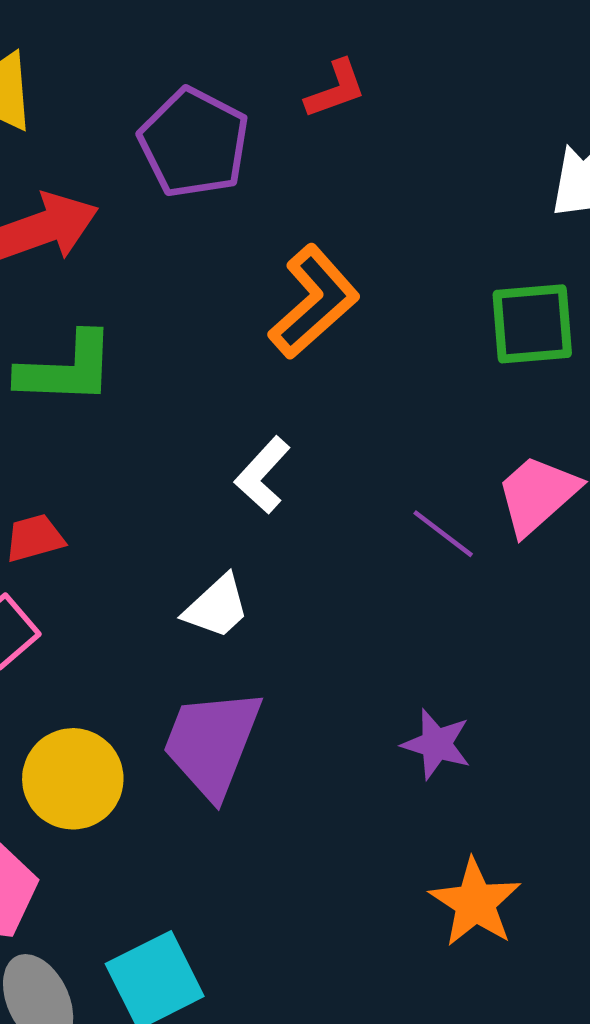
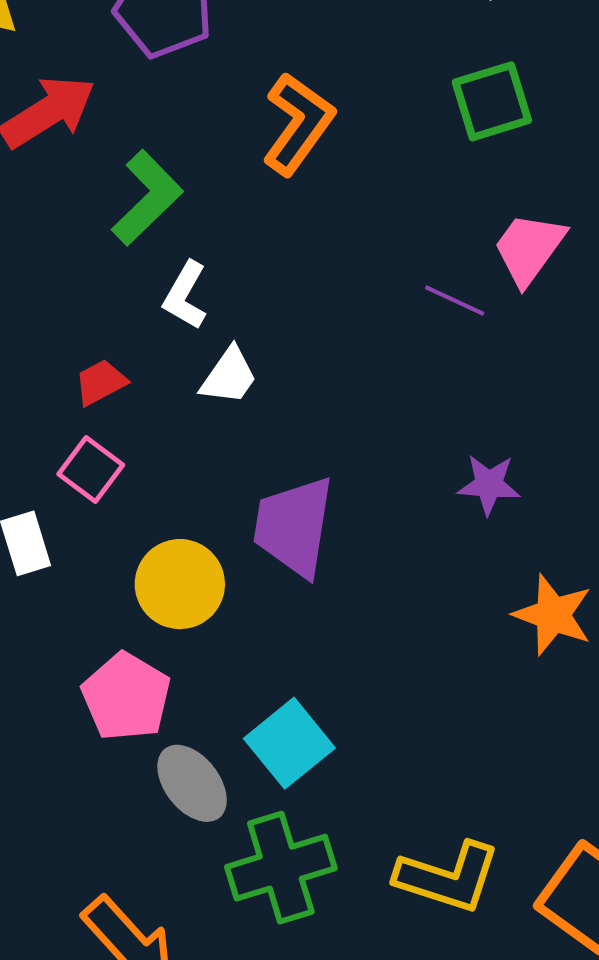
green L-shape: (66, 369) -> (147, 198), moved, turned -34
white L-shape: (263, 475) -> (185, 295), moved
white trapezoid: (217, 607) -> (229, 376), moved

